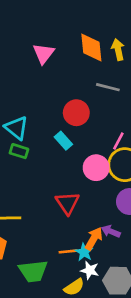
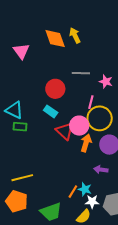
gray line: (108, 87) -> (81, 73), moved
red triangle: (67, 203) -> (65, 131), moved
orange arrow: (94, 239) -> (86, 143), moved
orange line: (68, 251) -> (73, 192), turned -40

